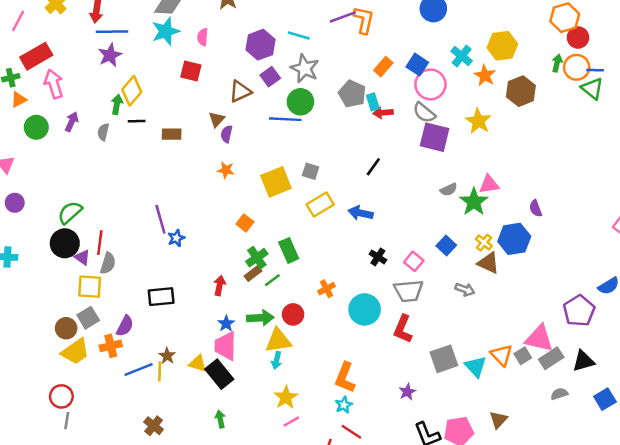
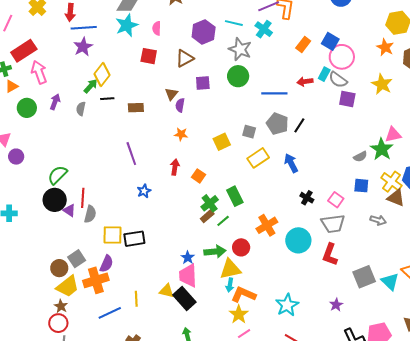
cyan cross: (462, 56) -> (264, 29), moved
purple square: (270, 77) -> (203, 83), moved, turned 35
brown triangle: (240, 92) -> (185, 58), moved
gray pentagon: (352, 94) -> (277, 124), moved
cyan rectangle: (373, 102) -> (324, 74), moved, turned 48
green arrow: (117, 104) -> (91, 86), turned 35
blue line: (285, 119) -> (274, 93), moved
purple square: (435, 137) -> (347, 99), size x0.7
yellow square: (276, 182) -> (222, 142), size x0.7
gray semicircle: (449, 190) -> (360, 157), moved
purple circle: (15, 203) -> (16, 157), moved
blue arrow: (361, 213) -> (291, 163), turned 54
purple line: (160, 219) -> (131, 154), moved
yellow cross: (484, 243) -> (391, 182), size x1.5
blue square: (446, 245) -> (361, 186), turned -35
red arrow: (220, 286) -> (175, 167), moved
yellow square: (90, 287) -> (112, 235), moved
orange cross: (327, 289) -> (267, 225), size x1.5
orange cross: (111, 346) -> (96, 280), size x1.4
brown star: (167, 356) -> (61, 306), moved
blue line: (139, 370) -> (110, 313), moved
orange L-shape: (345, 378) -> (243, 295), moved, turned 95
cyan star: (344, 405) -> (287, 305), moved, size x1.6

